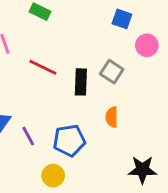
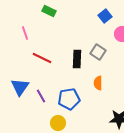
blue square: (122, 19) -> (105, 16), turned 32
red line: (43, 67) -> (42, 58), moved

